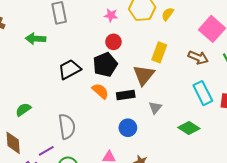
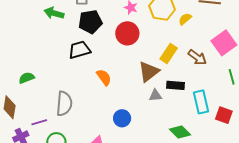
red circle: (113, 42) -> (127, 33), size x1.5
brown arrow: (198, 58) -> (197, 57), moved
black pentagon: (105, 65) -> (90, 22), moved
black rectangle: (126, 95) -> (176, 85), moved
gray triangle: (155, 108) -> (155, 95), moved, turned 32

